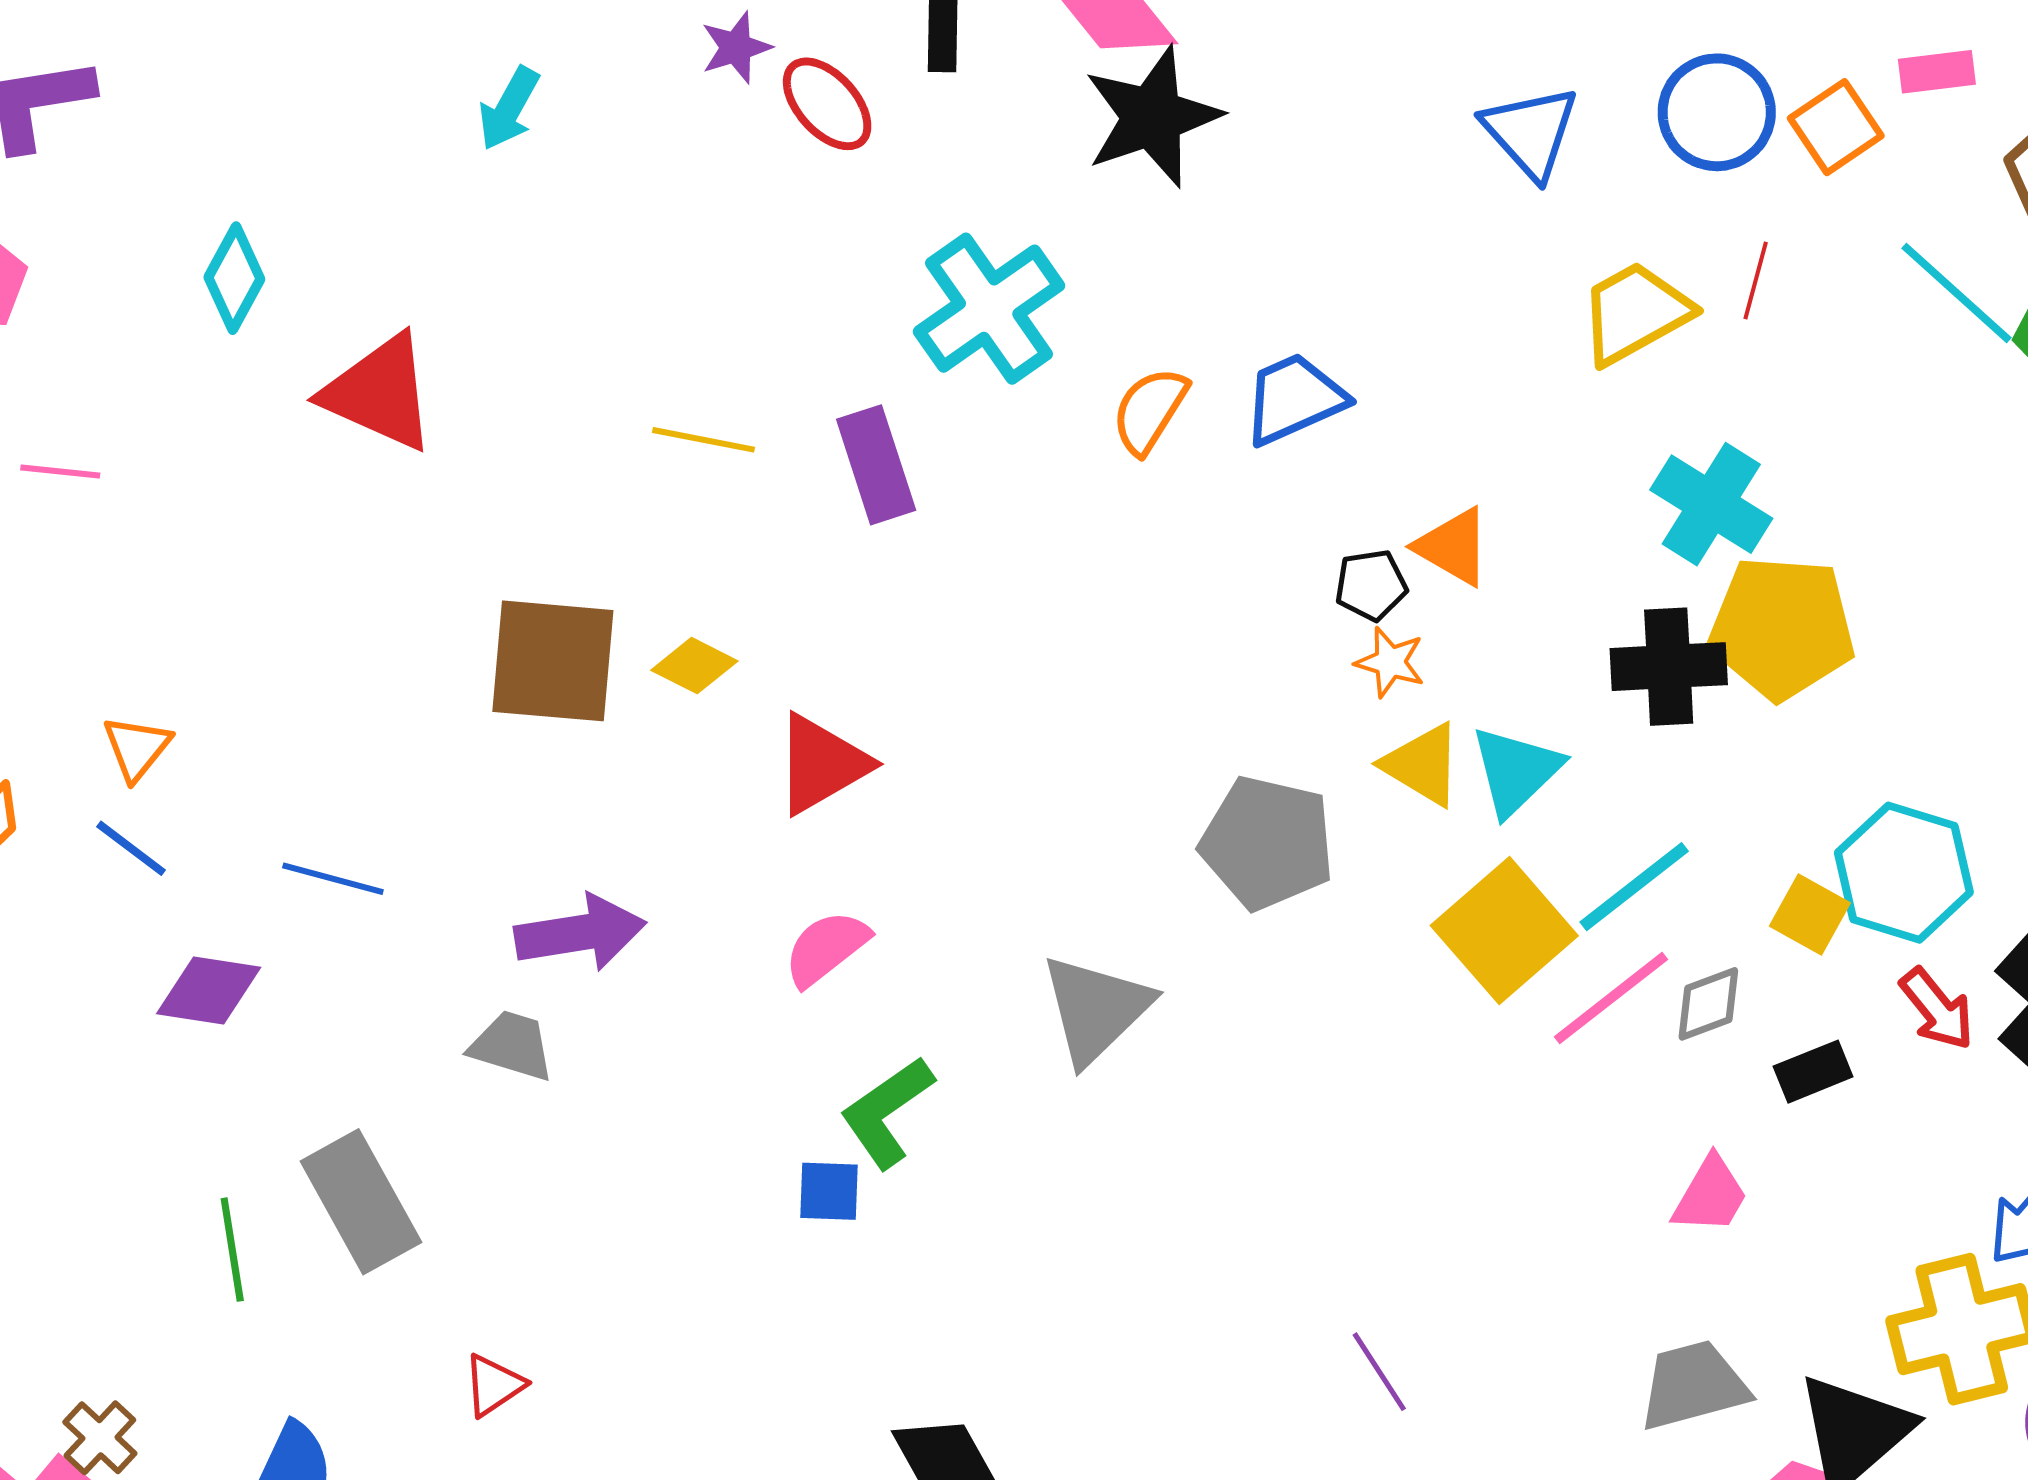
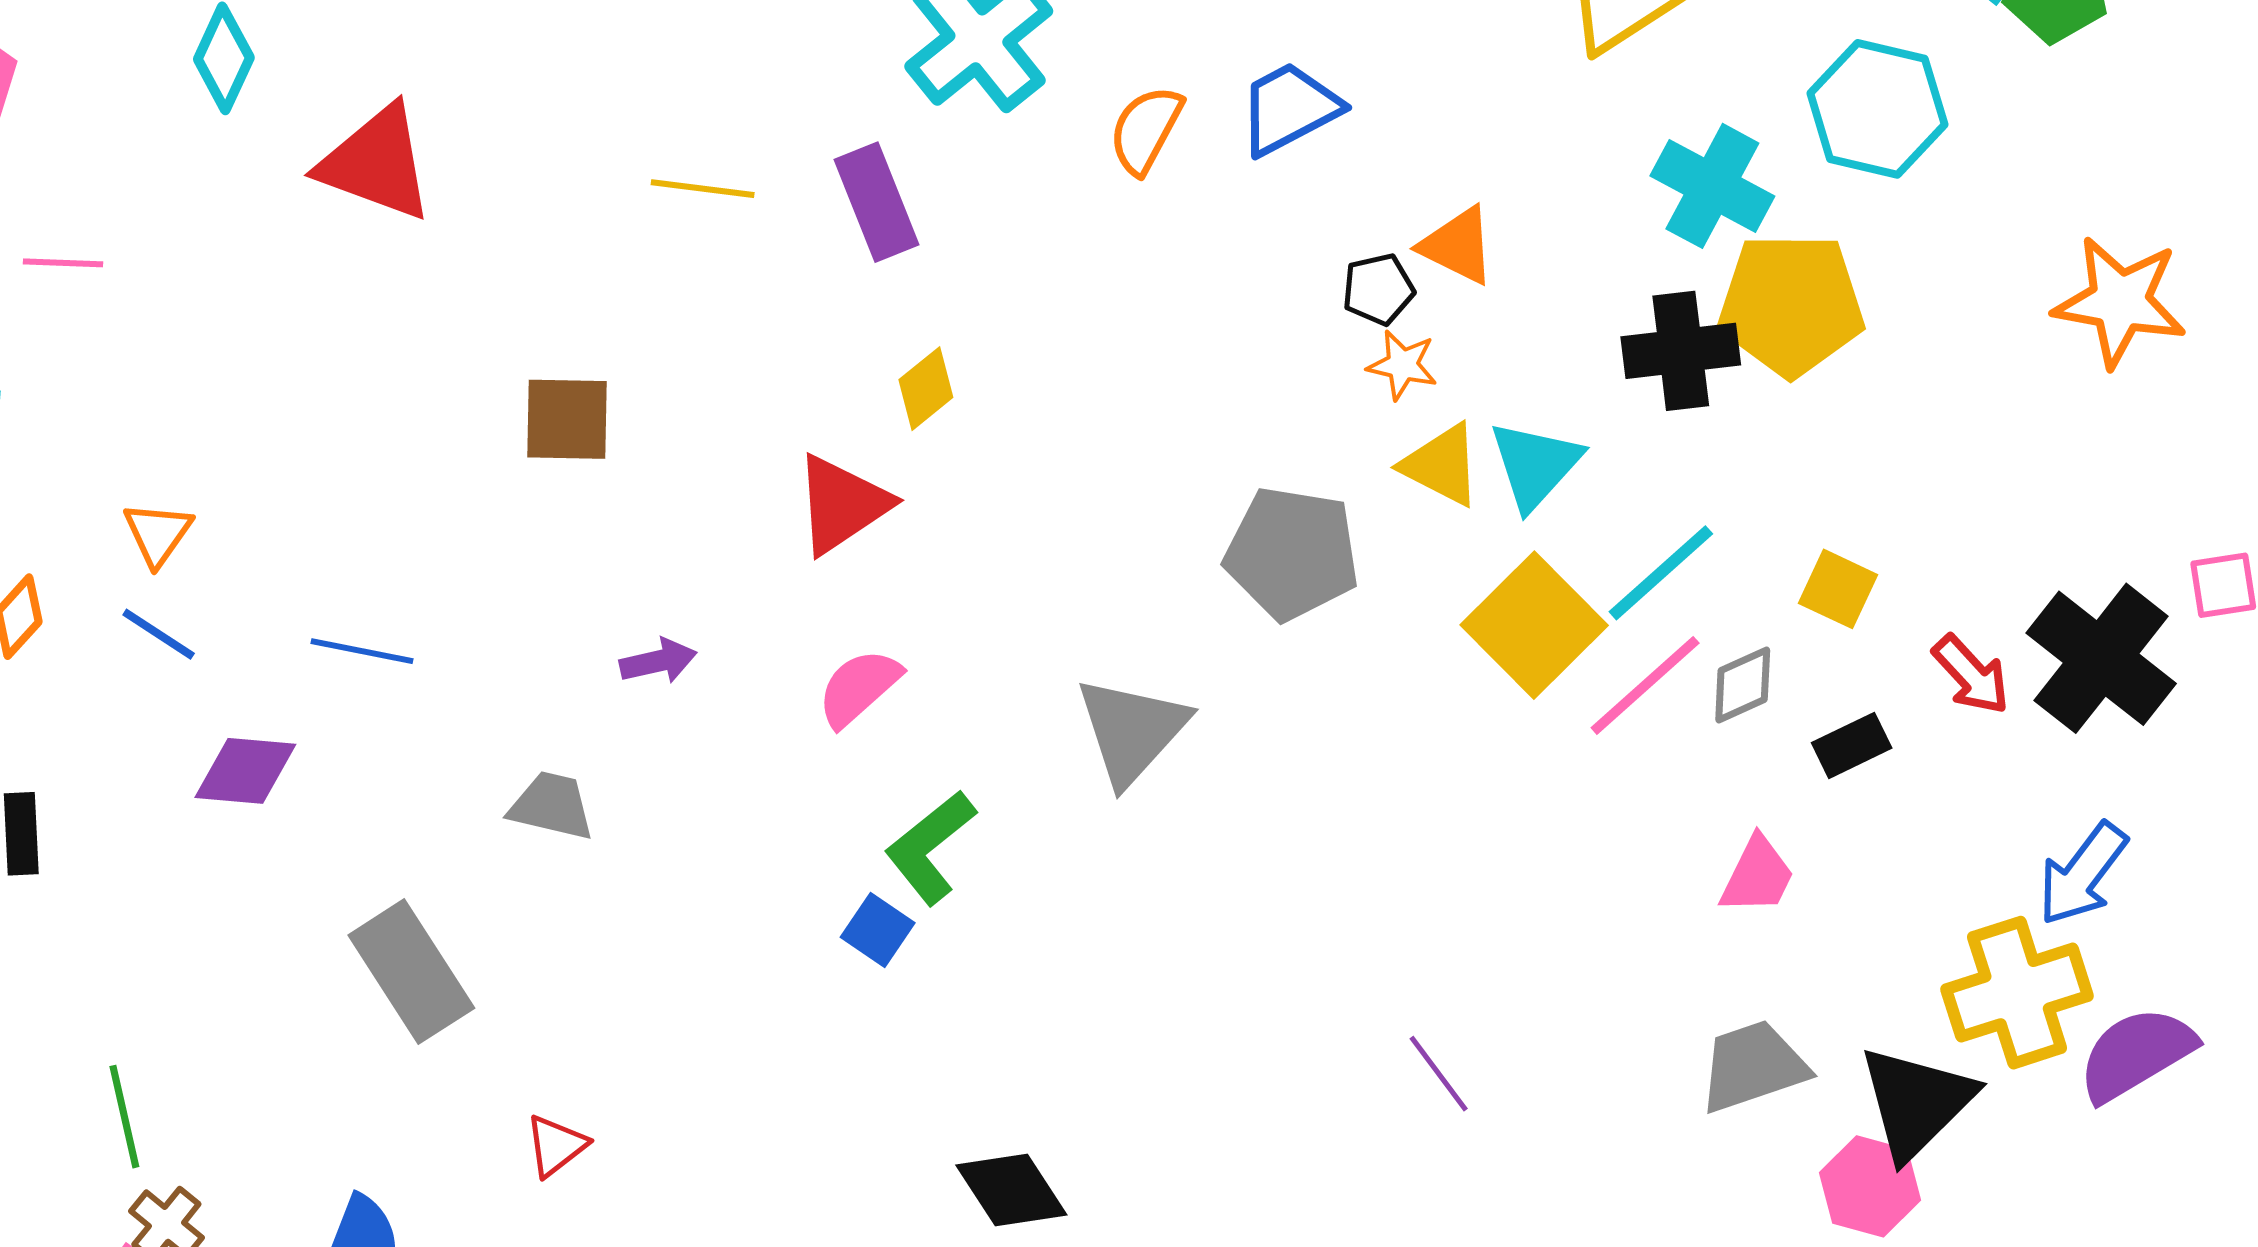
brown square: (553, 661) -> (567, 419), size x0.7
yellow diamond: (694, 666) -> (926, 389), moved, turned -62
cyan hexagon: (1904, 873) -> (1877, 109), moved
purple arrow: (580, 933) -> (658, 661), moved, size x0.6
blue square: (829, 1191) -> (878, 930), turned 36
green line: (232, 1250) -> (124, 1117), moved

